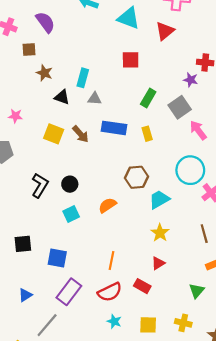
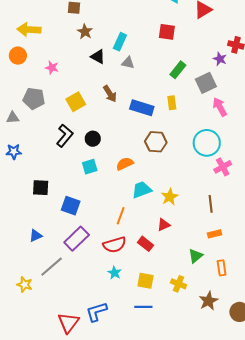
blue rectangle: (114, 128) -> (142, 108), moved
yellow square: (54, 134) -> (76, 102), moved, turned 30
cyan trapezoid: (159, 200) -> (142, 190), moved

